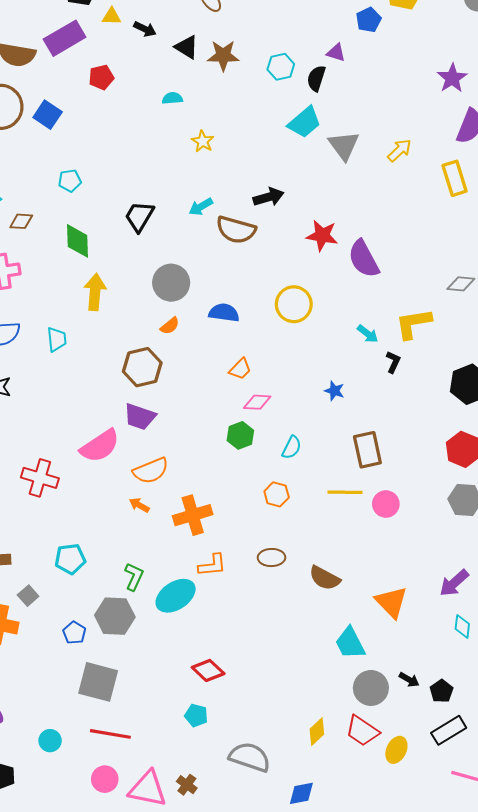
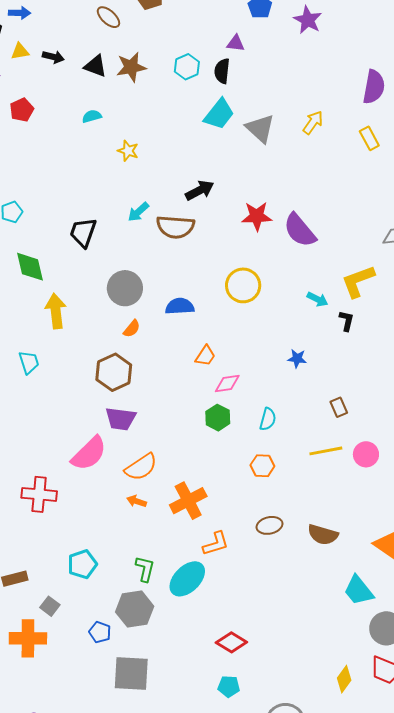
purple star: (452, 78) -> (308, 20), moved
yellow rectangle: (455, 178) -> (369, 138), size x0.7
brown rectangle: (367, 450) -> (339, 407), size x0.6

